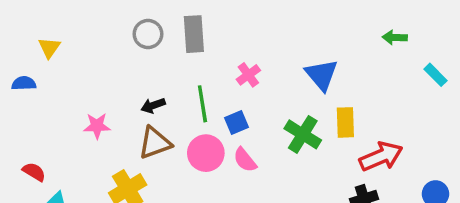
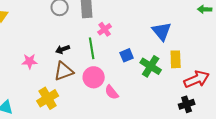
pink cross: (248, 75) -> (105, 29), moved
blue square: (236, 122) -> (127, 55), moved
pink semicircle: (245, 160) -> (112, 92), moved

